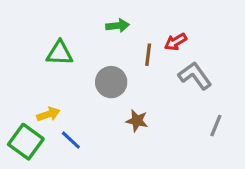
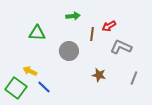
gray L-shape: (195, 76) -> (121, 47), turned -30
yellow arrow: (48, 114) -> (30, 71), turned -136
brown star: (137, 121) -> (99, 75), moved

